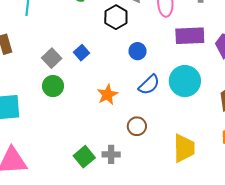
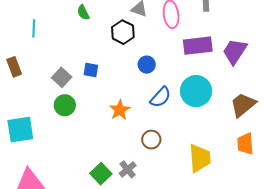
blue square: (82, 53) -> (91, 70), turned -35
gray cross: (111, 154) -> (128, 169), turned -36

